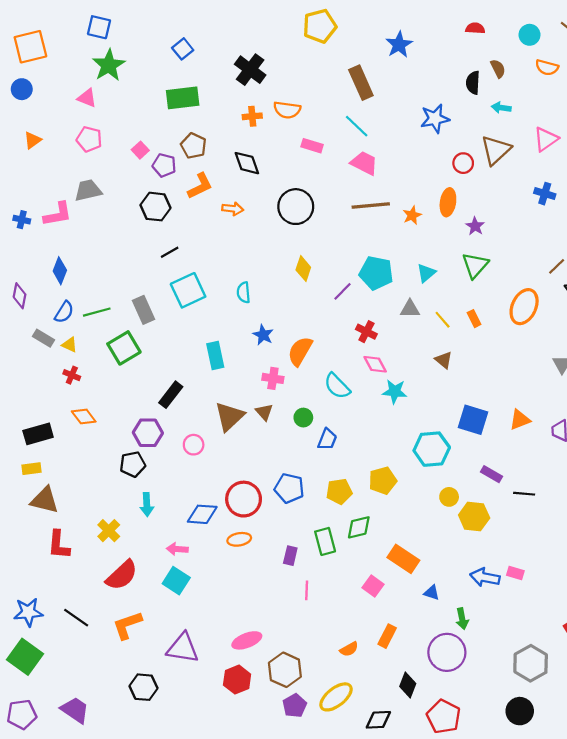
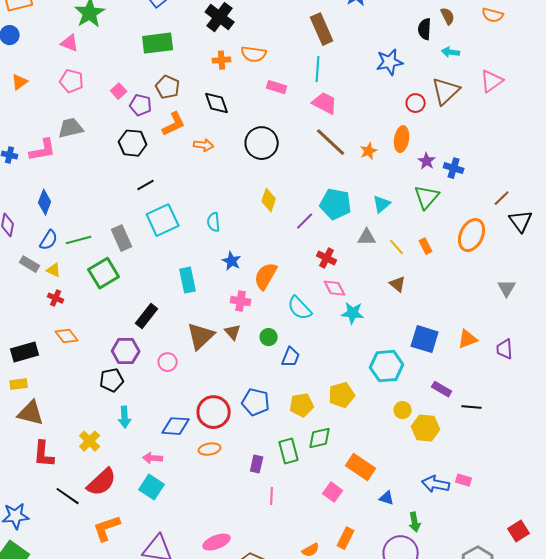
cyan line: (357, 126) -> (318, 69), turned 50
blue cross: (545, 194) -> (454, 168), moved
brown line: (371, 206) -> (331, 142), turned 48
black line: (76, 618) -> (68, 496), moved

